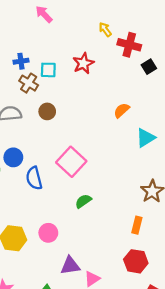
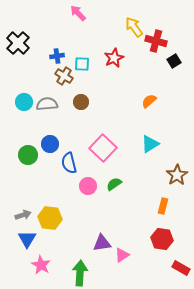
yellow arrow: (105, 29) -> (134, 27), size x1.5
cyan triangle: (146, 138) -> (150, 144), moved
pink circle: (48, 233) -> (88, 186), moved

